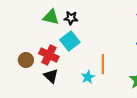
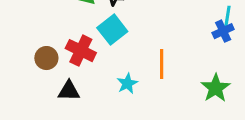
black triangle: (51, 76) -> (69, 91), moved, turned -42
cyan star: (88, 77) -> (127, 83), moved

